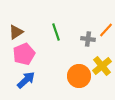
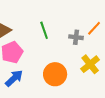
orange circle: (79, 76) -> (55, 74), moved

